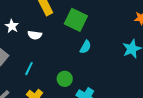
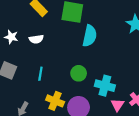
cyan semicircle: (85, 47) -> (90, 36), size x1.5

